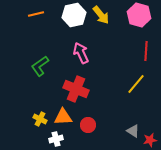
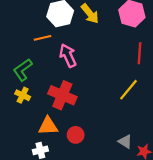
orange line: (36, 14) -> (43, 38), moved
yellow cross: (40, 119) -> (23, 95), moved

